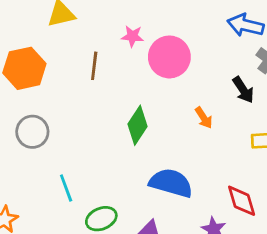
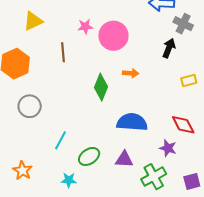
black arrow: (243, 90) -> (169, 48), turned -114
orange arrow: (204, 118) -> (131, 73), moved, turned -42
cyan line: (66, 188) -> (61, 140), turned 60

